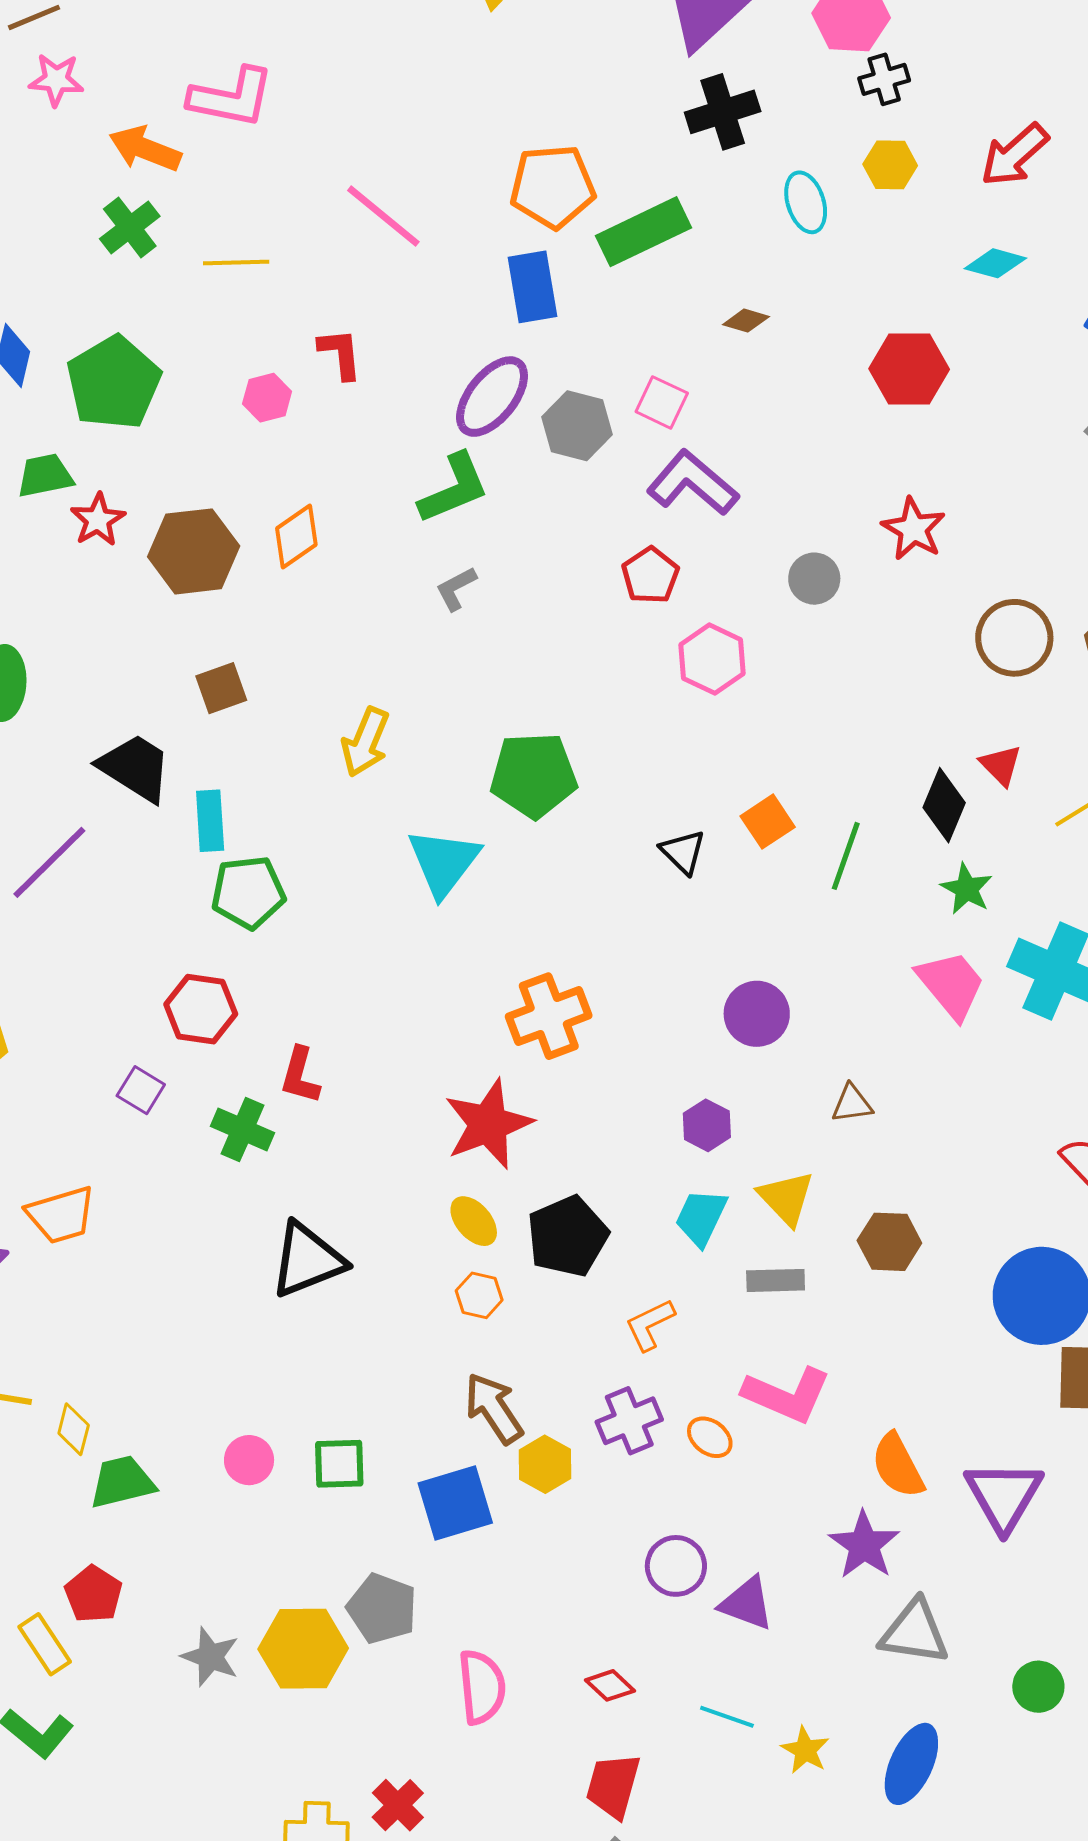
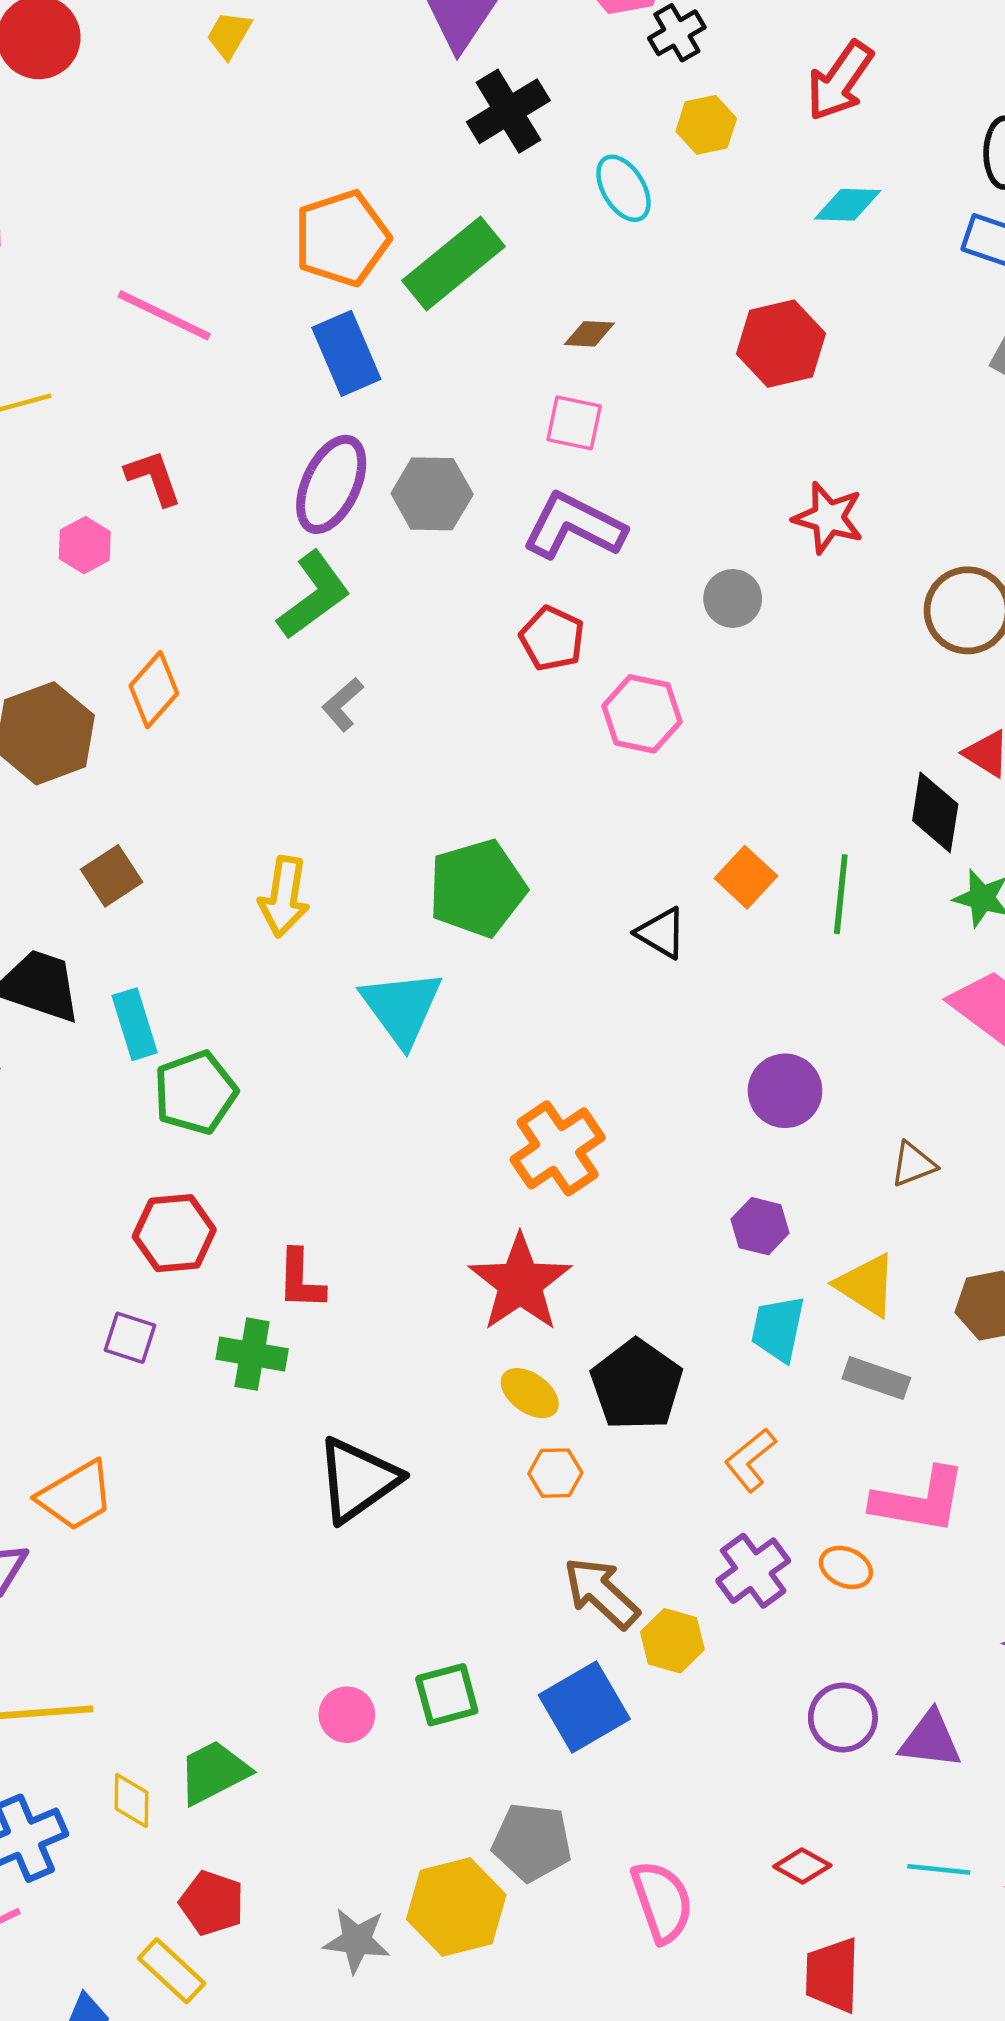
pink square: (662, 402) -> (574, 423), moved
gray rectangle: (776, 1280) -> (876, 1378), turned 34
yellow diamond: (74, 1429) -> (132, 1800), moved

